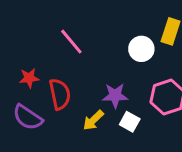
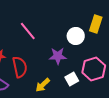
purple star: (115, 96) -> (58, 56), moved
white square: (130, 122) -> (72, 79), moved, turned 32

